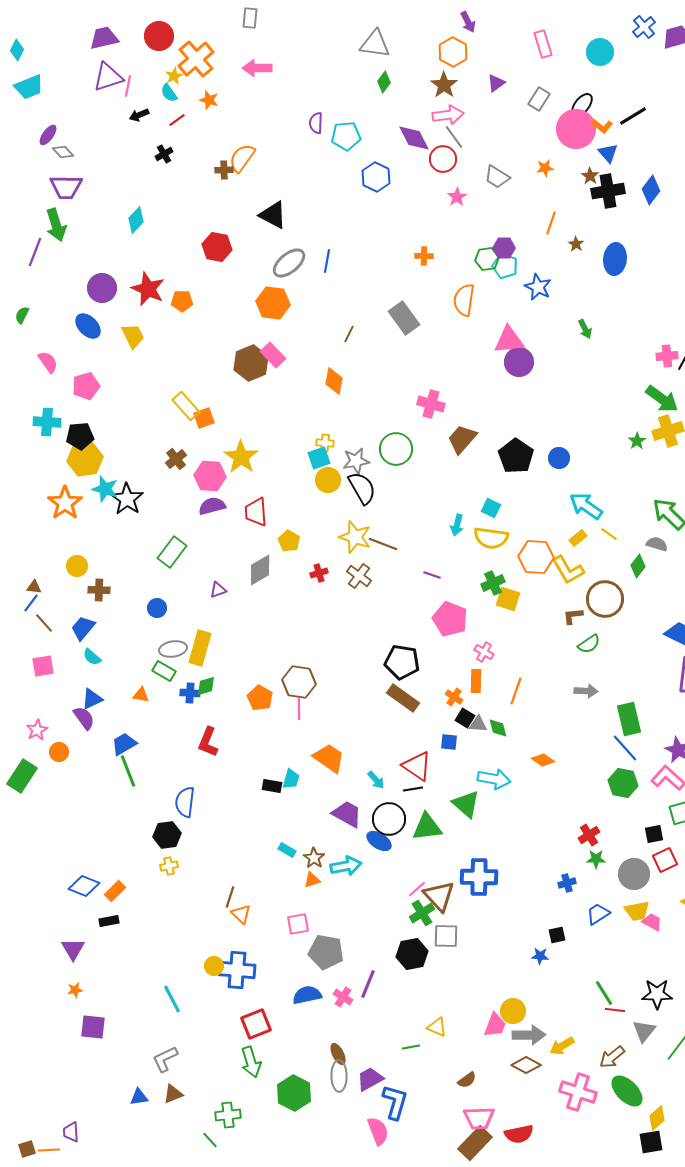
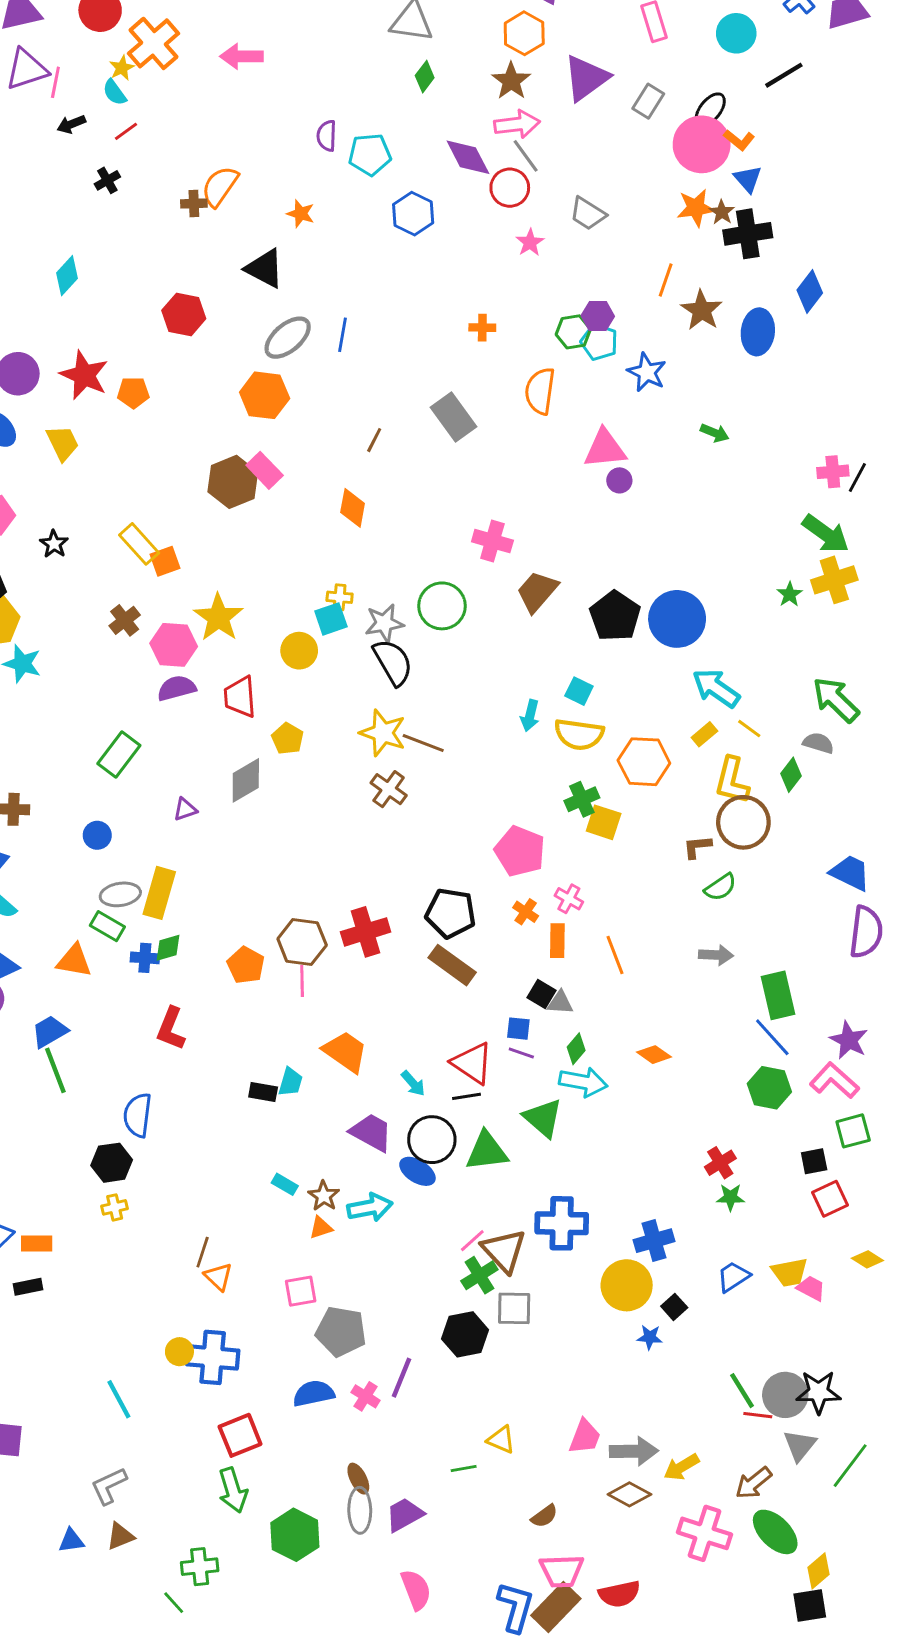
purple triangle: (496, 83) -> (586, 78), size x1.8
orange star: (209, 100) -> (301, 214), moved
black line: (633, 116) -> (784, 75), moved
orange star: (545, 168) -> (696, 208), moved, size x1.5
blue diamond: (651, 190) -> (810, 291), moved
brown star: (576, 244) -> (702, 310), size x1.8
green arrow: (585, 329) -> (715, 433), turned -42
purple circle: (519, 362) -> (619, 480), size x0.6
blue circle: (559, 458) -> (677, 619), size x1.8
yellow circle: (328, 480) -> (299, 651), moved
black star: (127, 499) -> (54, 544), moved, size x0.6
yellow L-shape: (568, 570) -> (732, 780), moved, turned 44
red cross: (319, 573) -> (366, 932), moved, size x1.8
purple line: (432, 575) -> (521, 1053), moved
orange line: (516, 691) -> (615, 955), turned -40
orange triangle: (141, 695) -> (74, 961), size x1.5
orange cross: (454, 697) -> (526, 912), moved
green diamond: (498, 728) -> (576, 1049), moved, turned 55
gray circle: (634, 874) -> (785, 1395), moved
blue cross: (567, 883) -> (654, 1241), moved, size x1.5
orange rectangle: (115, 891) -> (37, 1243), turned 45
black square: (557, 935) -> (674, 1307), turned -30
yellow circle: (513, 1011) -> (627, 1285), moved, size x1.4
blue L-shape: (395, 1102) -> (516, 1607), moved

